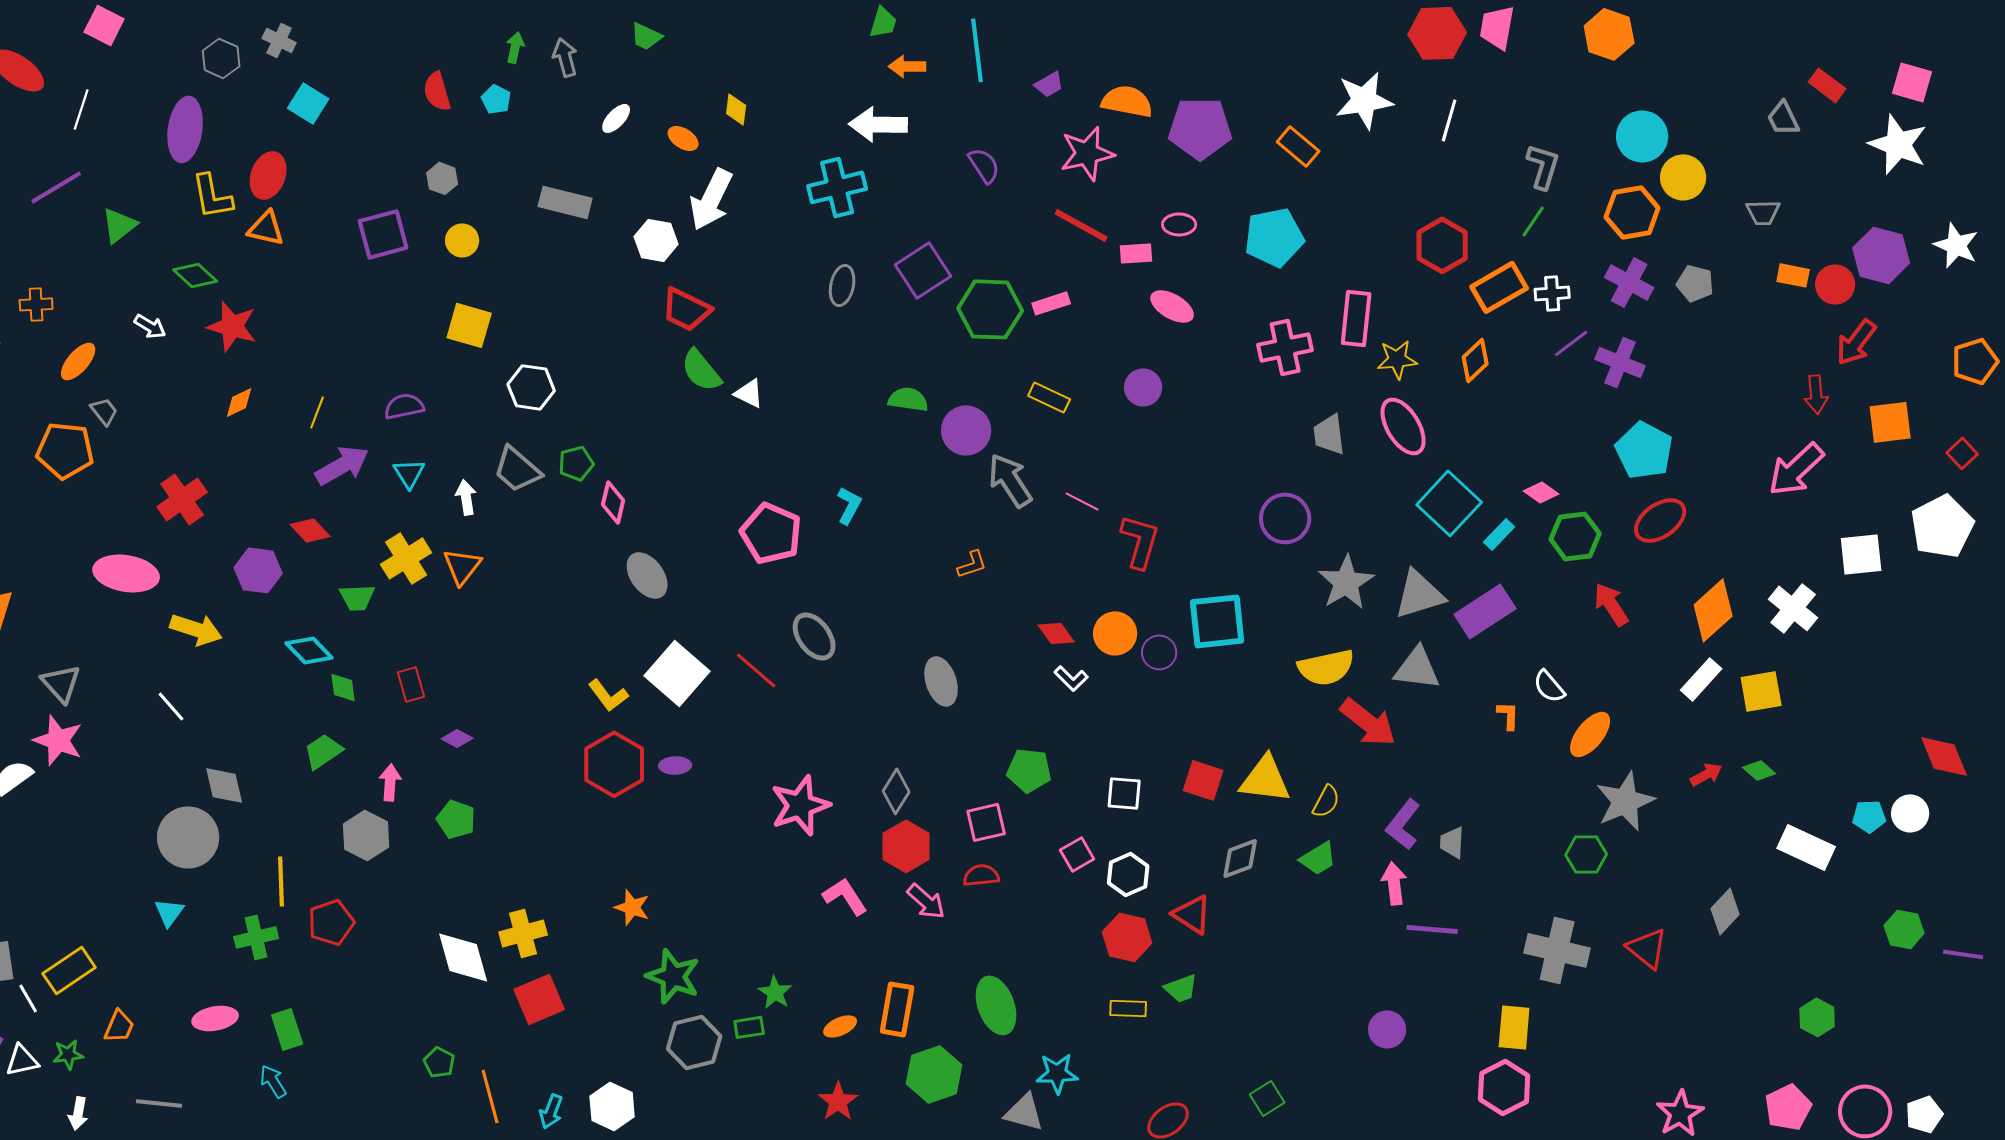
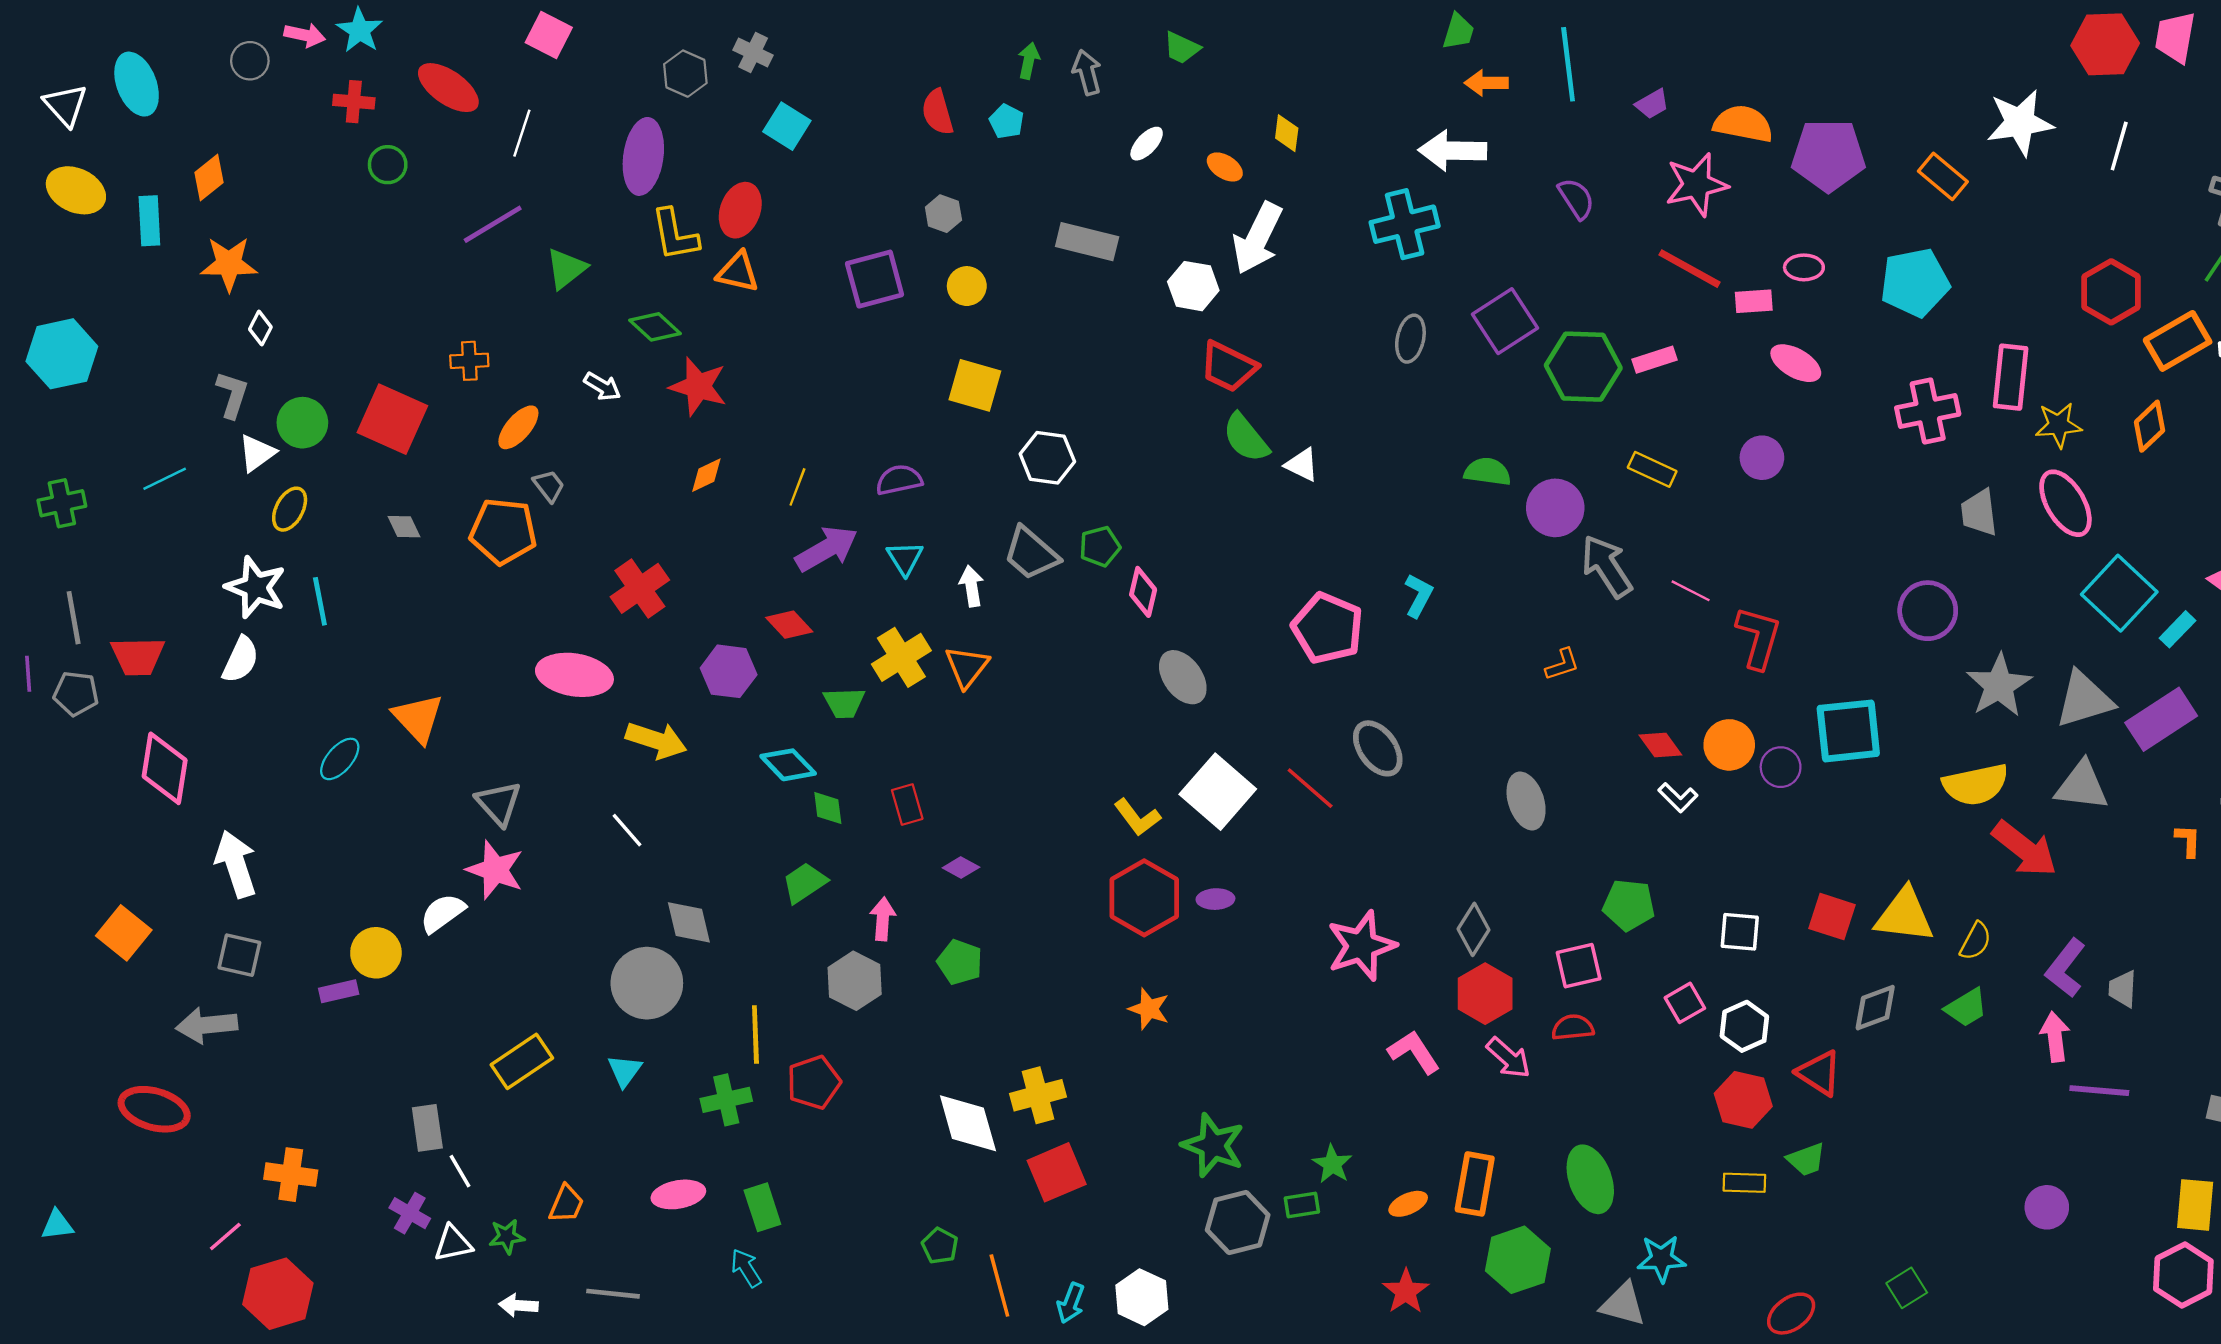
orange star: (632, 907) -> (1149, 1009), moved
yellow rectangle: (69, 970) -> (522, 1061), moved
white arrow: (78, 1113) -> (518, 1305), turned 84

